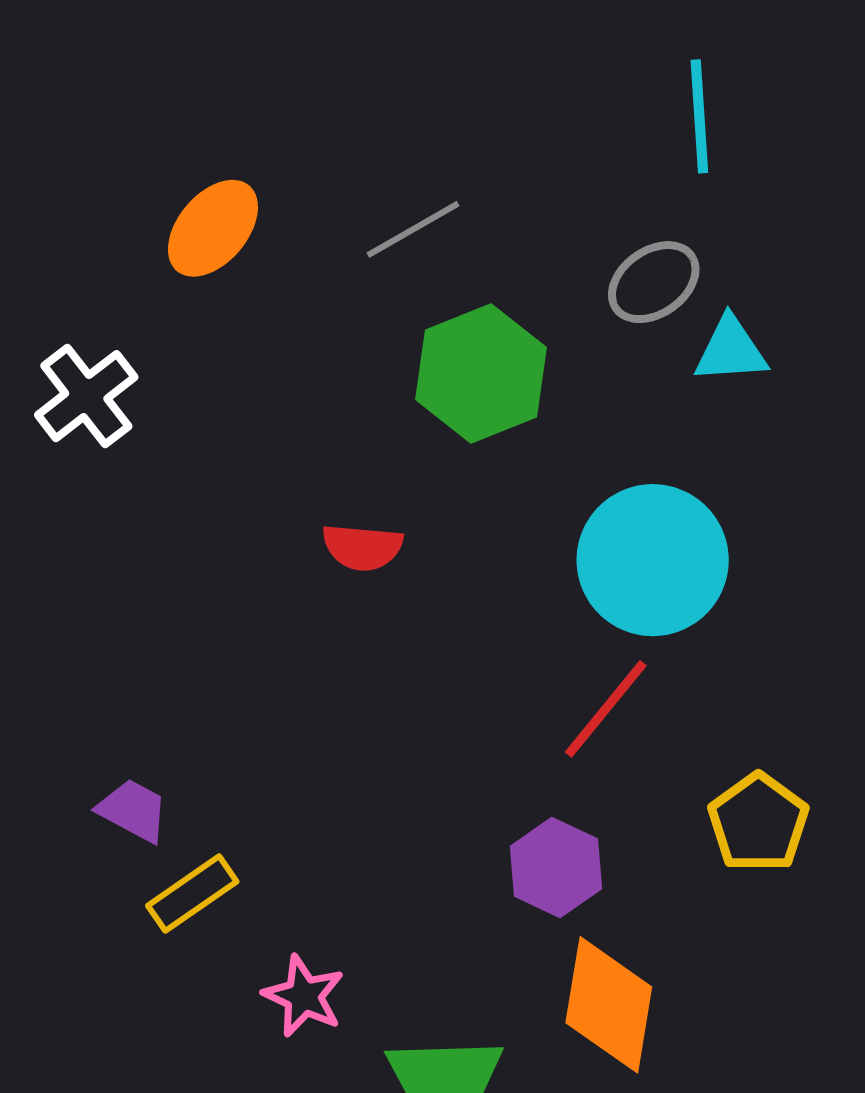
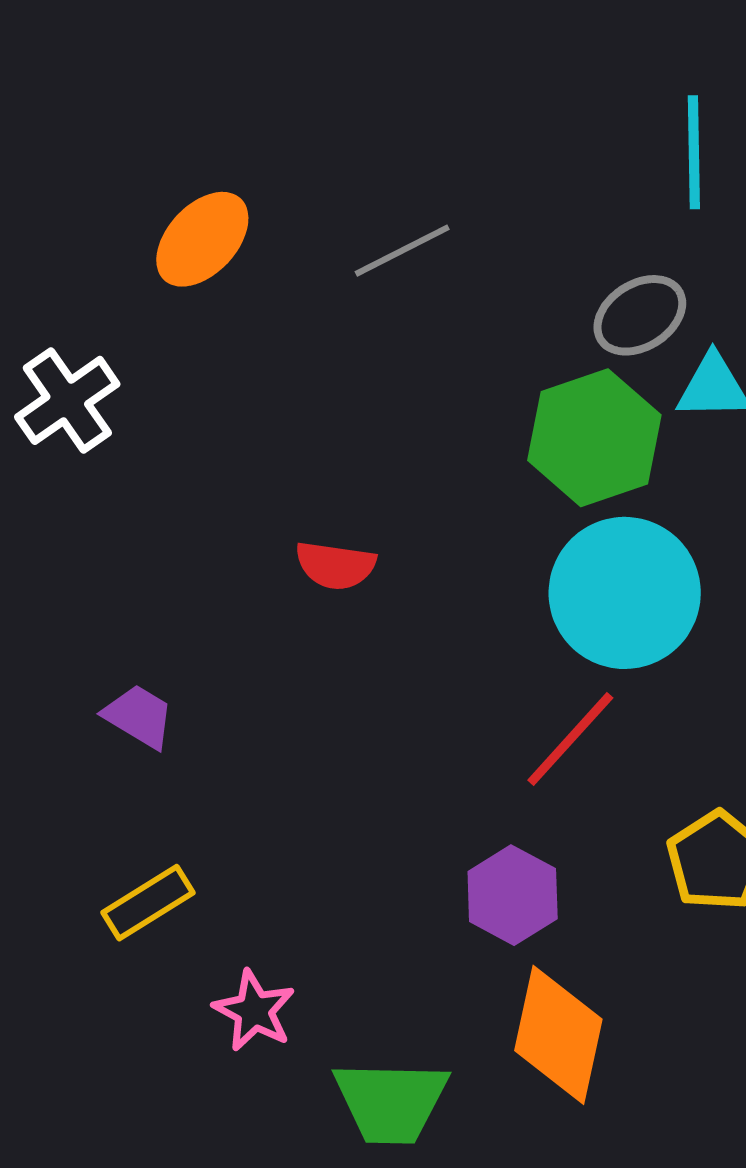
green hexagon: (481, 374) -> (594, 438), moved
purple trapezoid: (133, 810) -> (139, 716), moved

